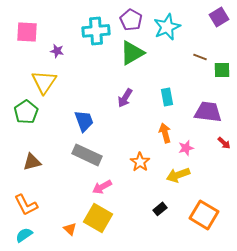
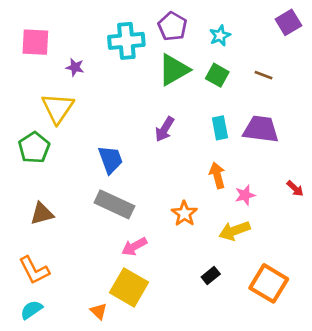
cyan star: (167, 27) -> (220, 36), size x0.6
green square: (222, 70) -> (217, 75), moved, turned 30
purple trapezoid: (208, 112) -> (261, 129), moved
orange triangle: (70, 229) -> (99, 311), moved

